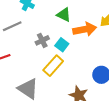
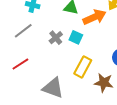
yellow rectangle: (53, 66) -> (83, 67), moved

